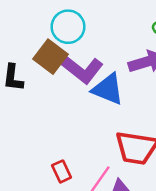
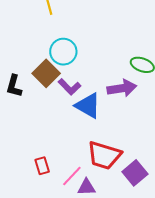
purple L-shape: (82, 69) -> (69, 87), size x0.7

